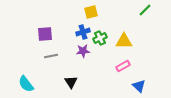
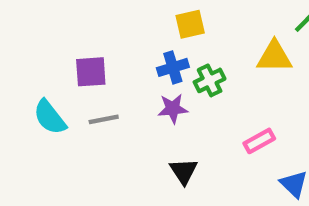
yellow triangle: (124, 41) -> (274, 57), moved
black triangle: (71, 82) -> (184, 171), moved
cyan semicircle: (26, 84) -> (50, 117), moved

